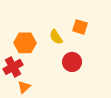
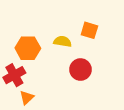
yellow semicircle: (56, 37) -> (63, 41), turned 133

